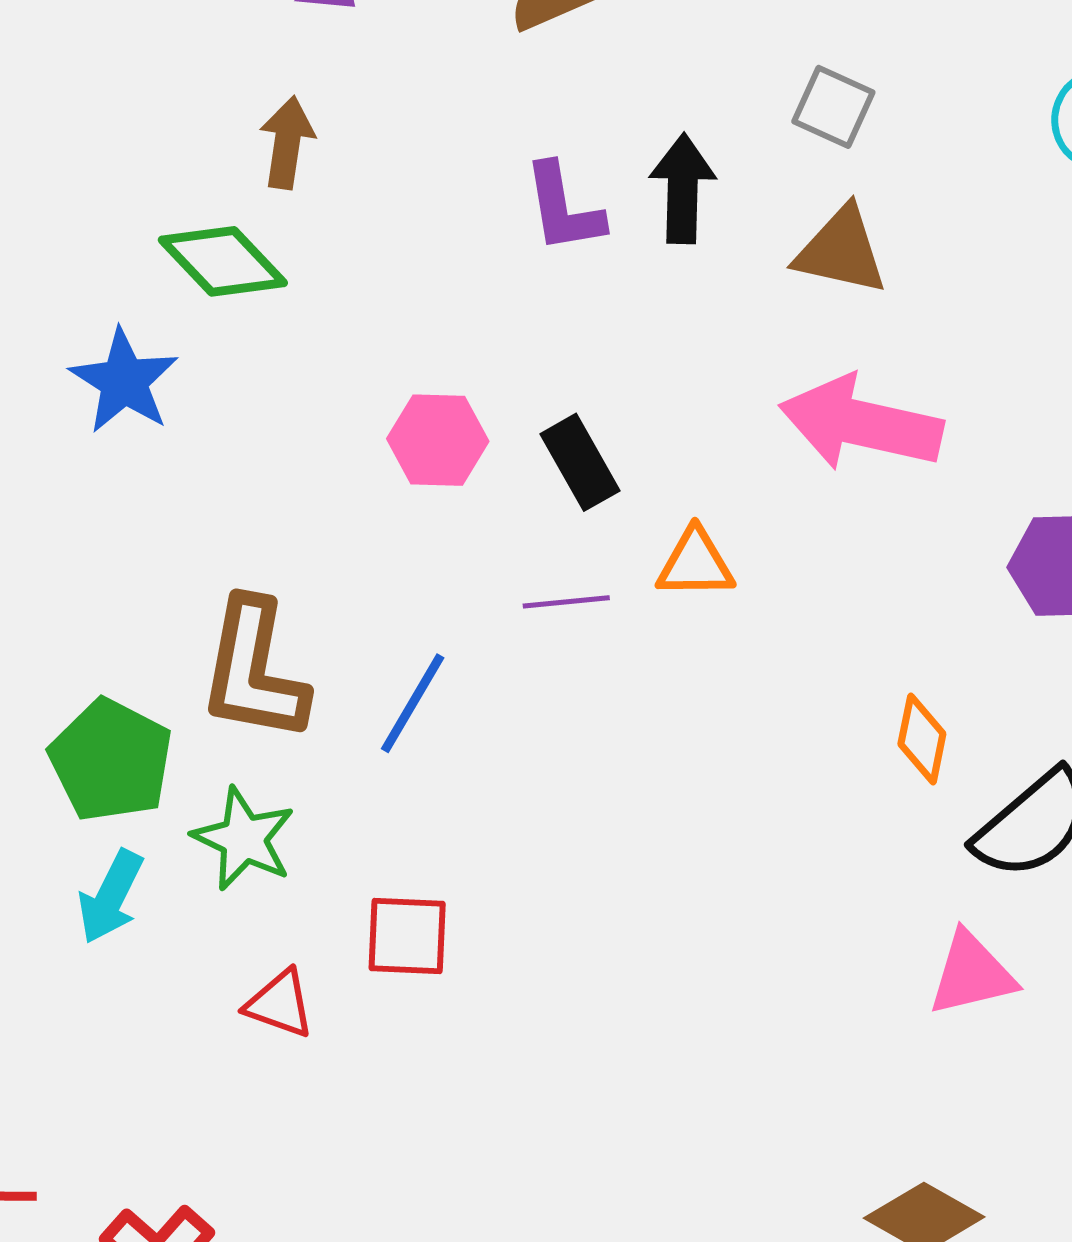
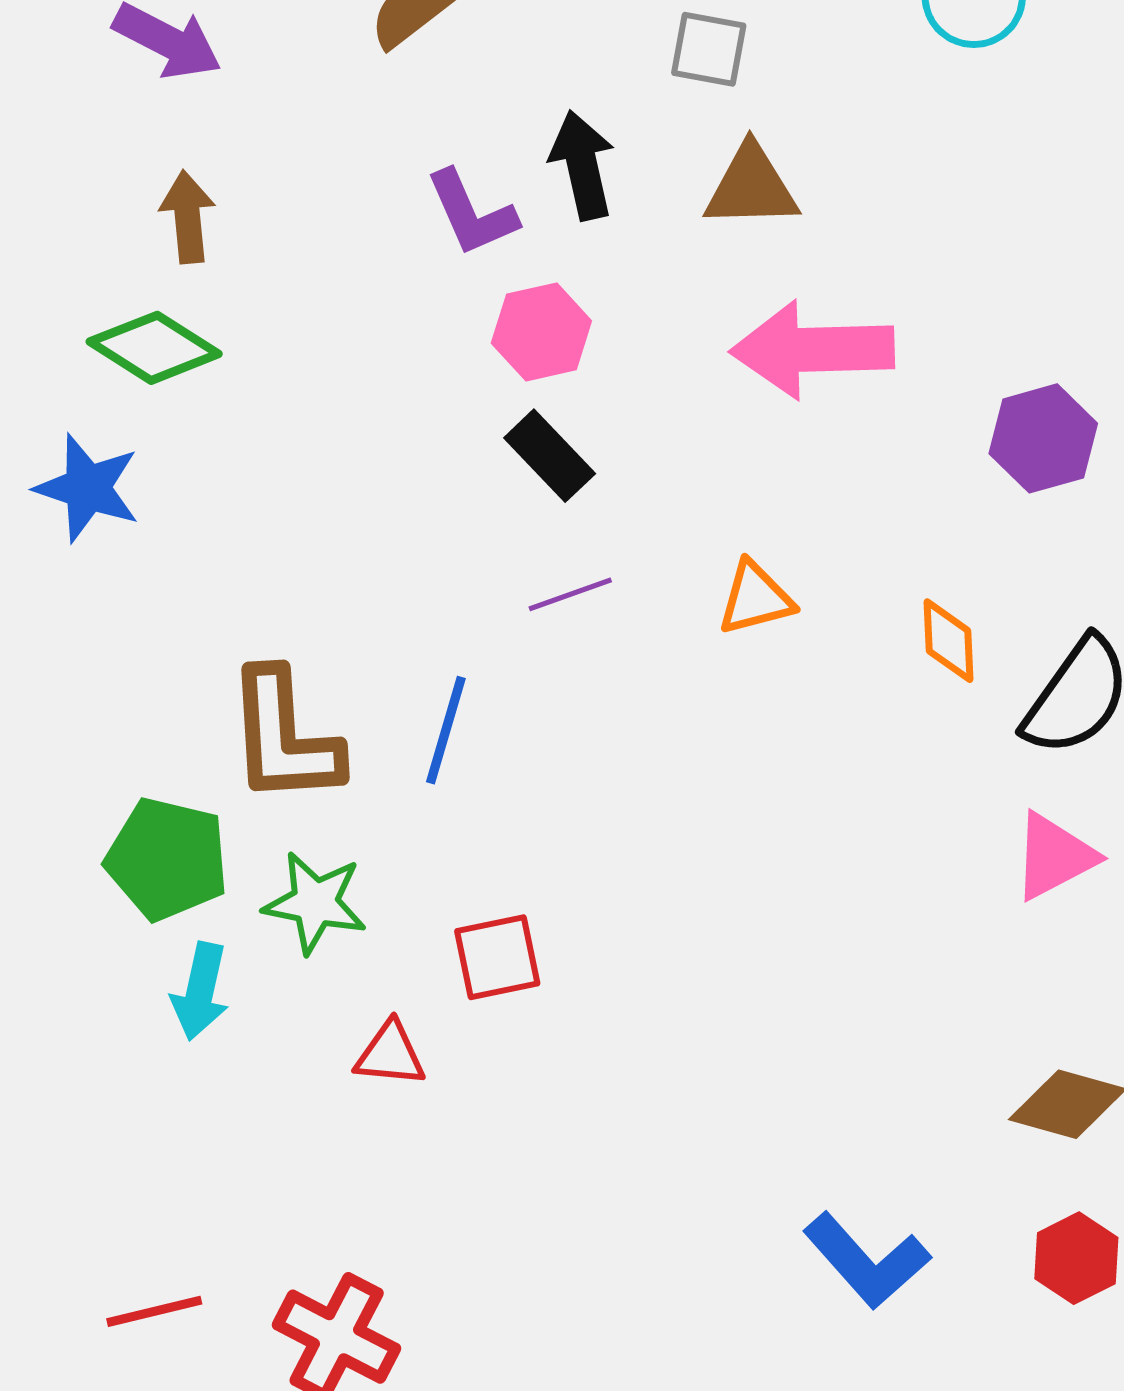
pink hexagon: (438, 440) -> (541, 332), moved
orange triangle: (695, 564) -> (755, 598), moved

